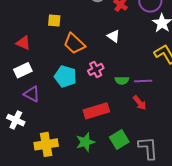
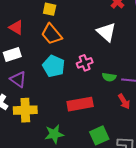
white triangle: (114, 36) -> (106, 32), size x1.5
orange trapezoid: (74, 44) -> (52, 34), moved
green star: (85, 142) -> (54, 134), moved
yellow cross: (46, 144) -> (25, 110), moved

